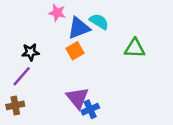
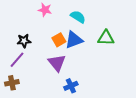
blue triangle: (79, 28) -> (74, 40), moved
purple triangle: (77, 98) -> (57, 63), moved

